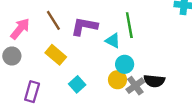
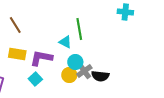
purple L-shape: (84, 26) -> (41, 58), moved
yellow rectangle: (56, 55) -> (17, 54), turned -30
gray cross: (135, 86) -> (84, 71), moved

